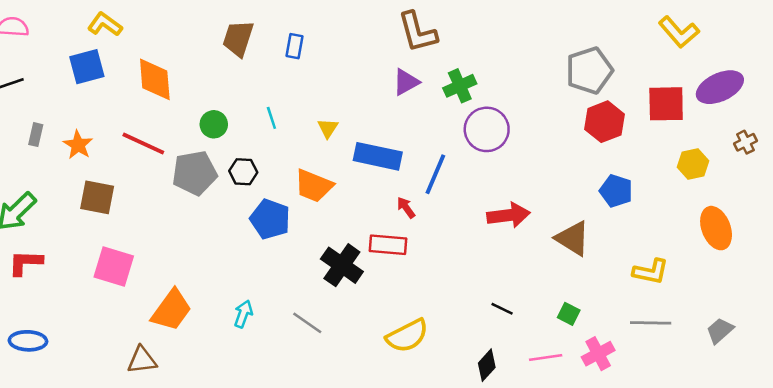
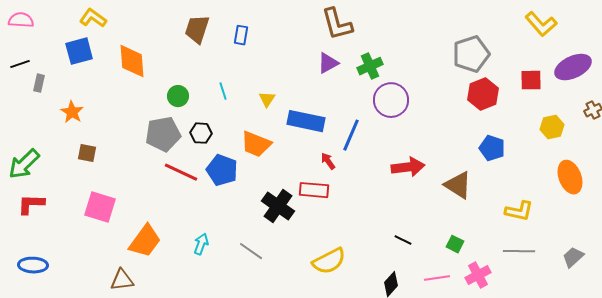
red square: (666, 104) -> (531, 80), size x0.7
gray rectangle: (36, 135) -> (39, 83), moved
red line: (143, 144) -> (181, 172), moved
brown square: (97, 197) -> (87, 153), size x0.7

